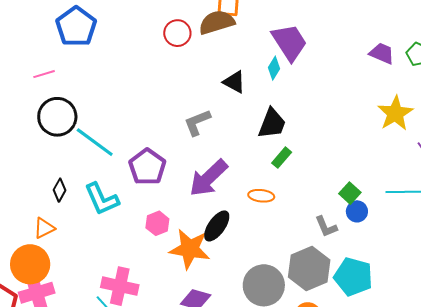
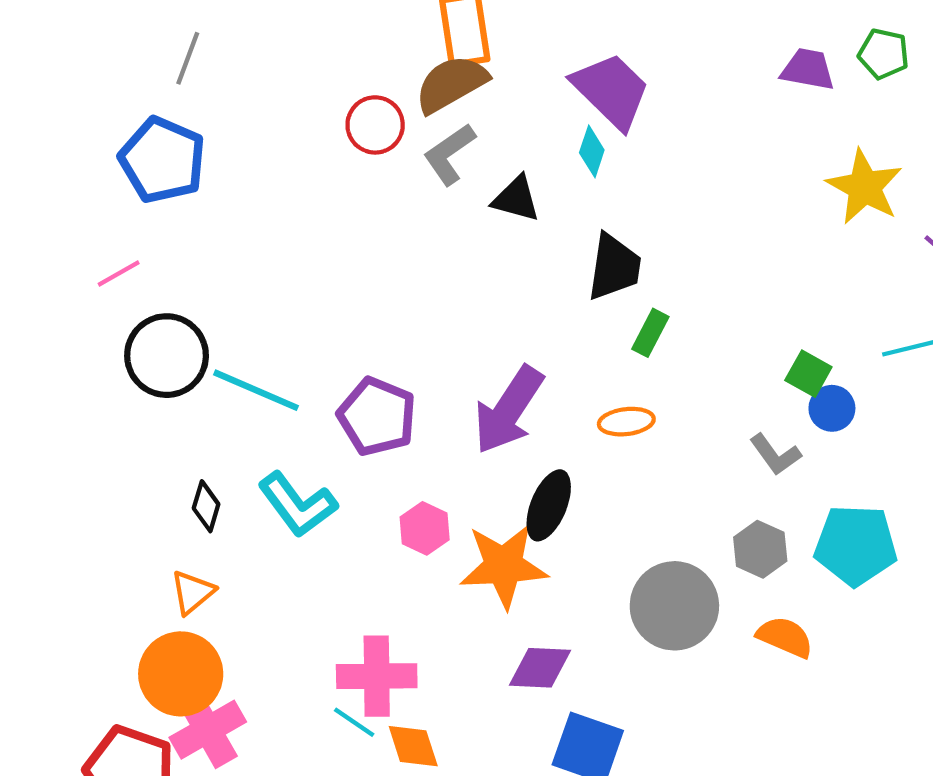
gray L-shape: (197, 122) -> (449, 154), moved
gray hexagon: (309, 268) -> (760, 549), size x0.6

